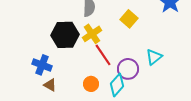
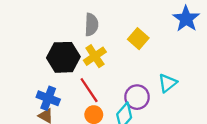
red line: (103, 55) -> (89, 90), moved
blue cross: (42, 65) -> (48, 98), moved

